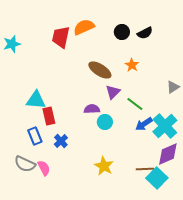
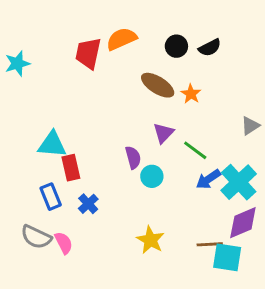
brown ellipse: (100, 70) -> (158, 85), moved
purple semicircle: (92, 109) -> (133, 158), turned 77
cyan square: (157, 178) -> (227, 257), turned -35

